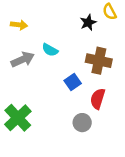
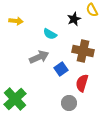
cyan semicircle: (50, 50) -> (50, 34), moved
gray arrow: (23, 59) -> (39, 57), moved

